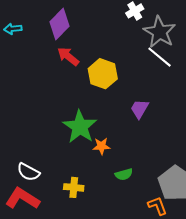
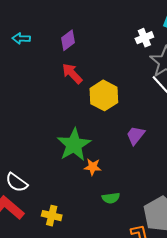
purple diamond: (60, 24) -> (68, 40), size x0.7
yellow cross: (74, 187) -> (52, 216), moved

